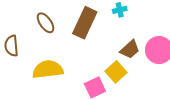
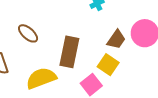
brown rectangle: (85, 23) -> (69, 52), moved

